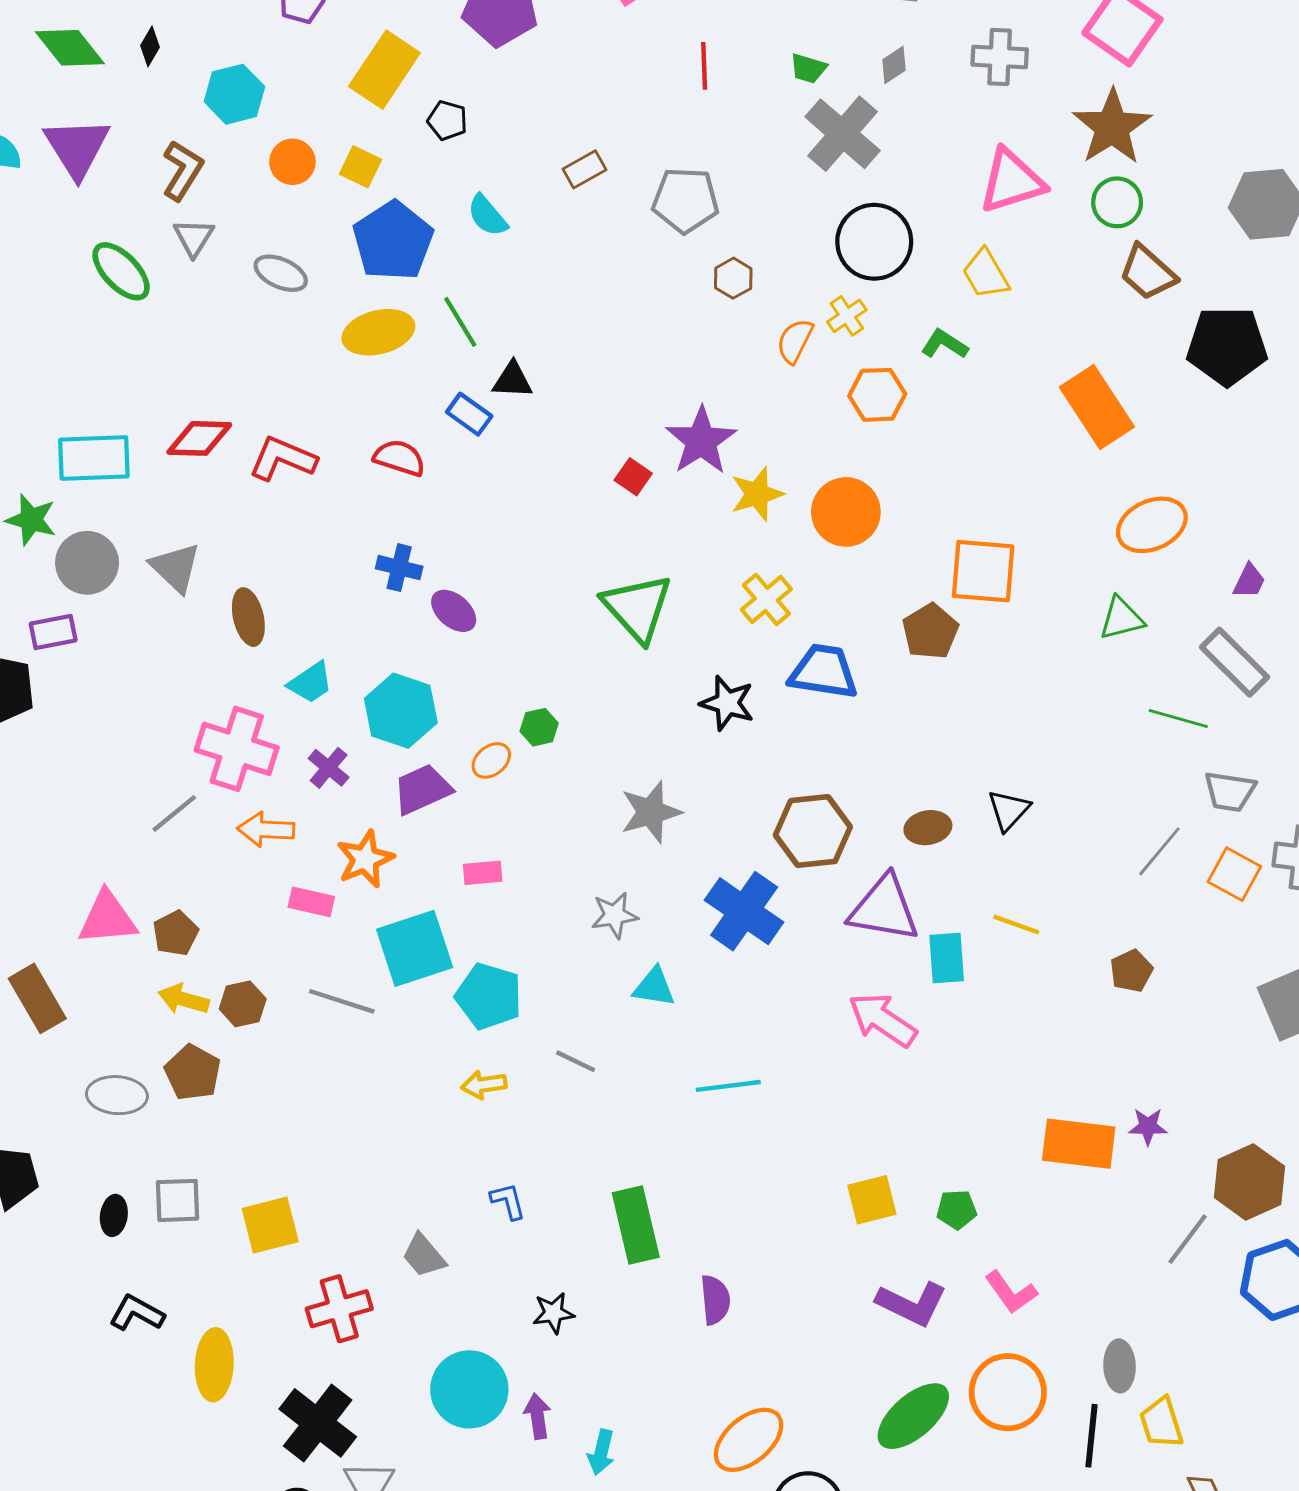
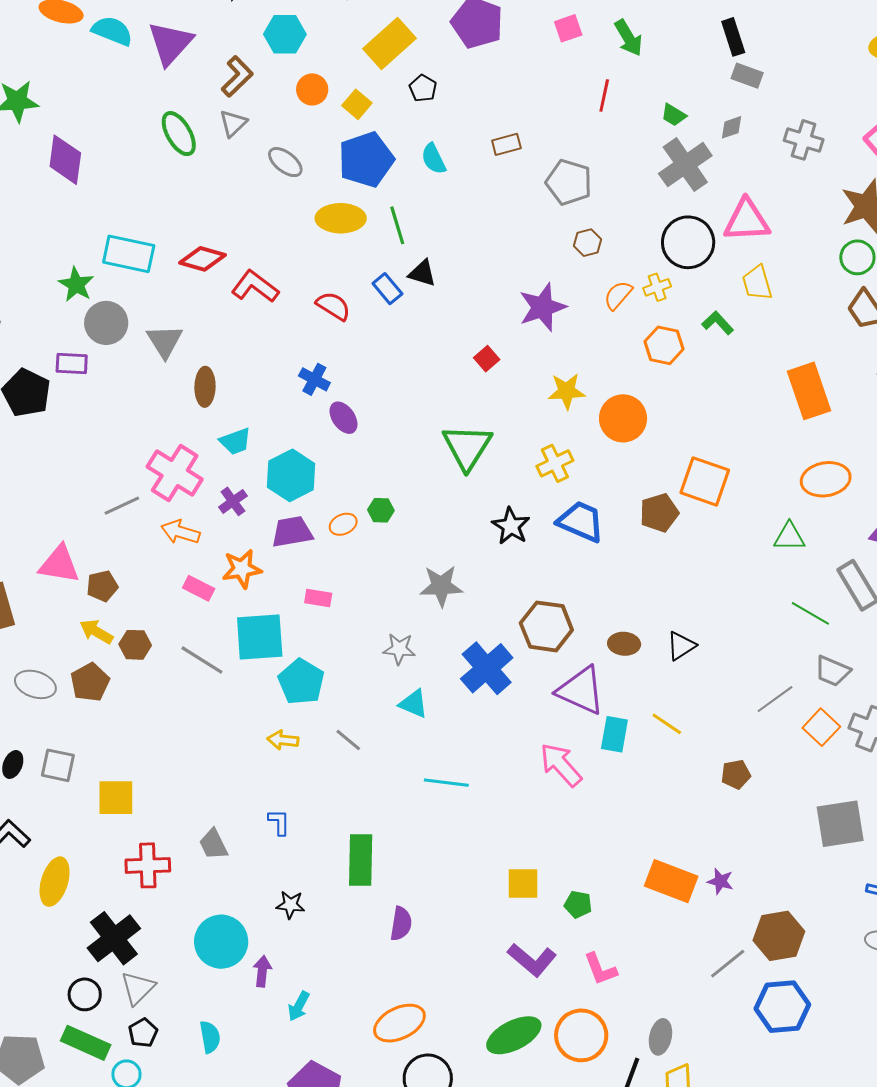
pink triangle: (1012, 181) -> (747, 220), moved
purple star: (701, 441) -> (542, 307), moved

